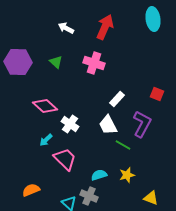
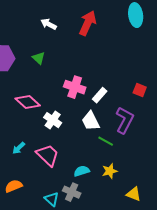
pink cross: (94, 63) -> (75, 87), moved
cyan arrow: (46, 140) -> (19, 148), moved

